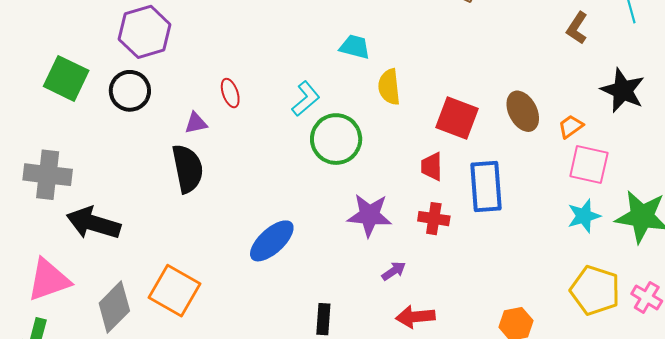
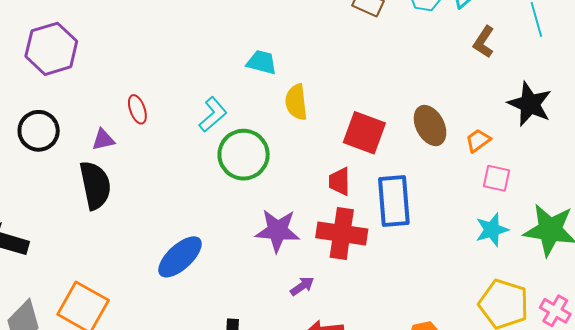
black circle: (130, 91) -> (39, 131), moved
pink square: (589, 165) -> (497, 178), size x0.7
red cross: (434, 219) -> (342, 233), size x1.6

